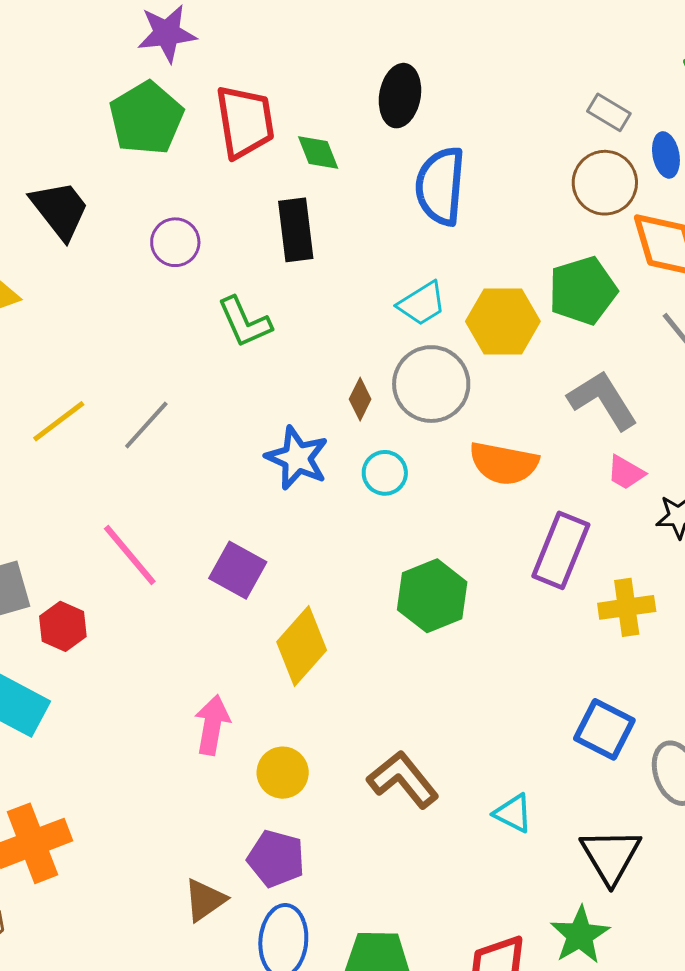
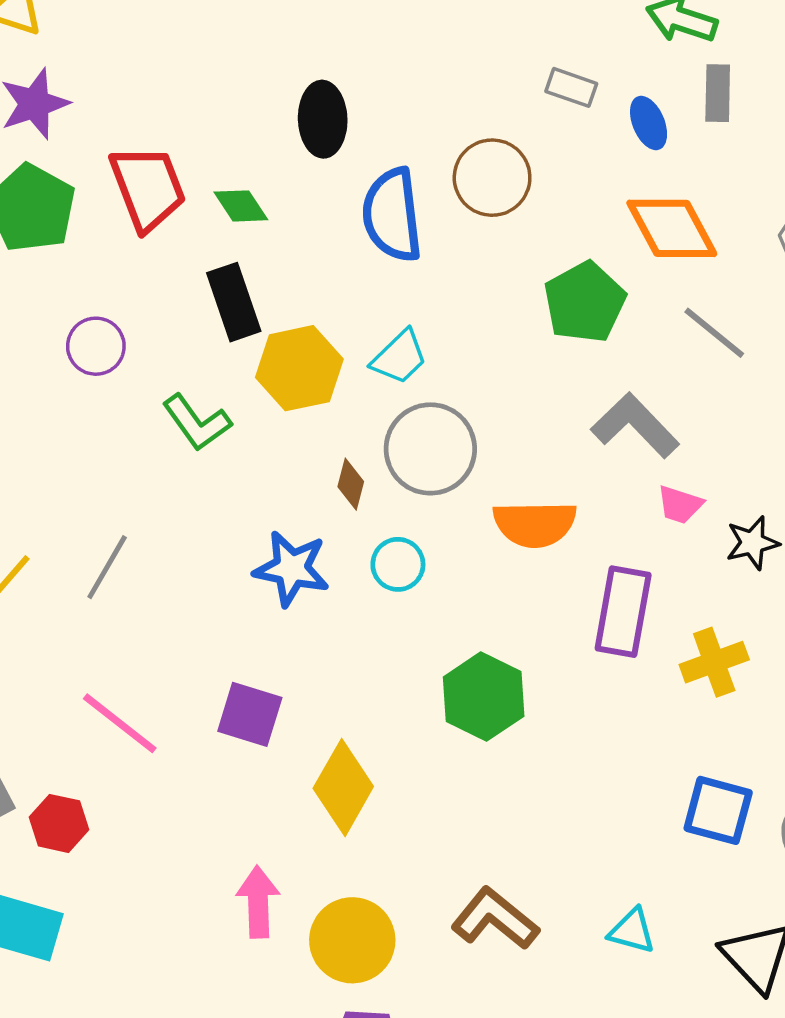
brown circle: (605, 183) -> (492, 178), moved
yellow hexagon: (503, 321) -> (299, 368), moved
yellow circle: (283, 773) -> (352, 940), size x1.4

